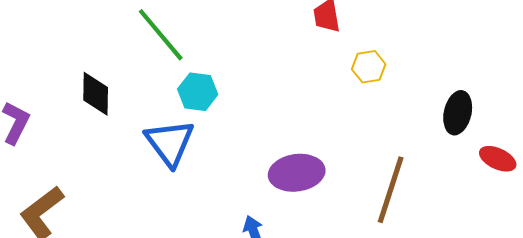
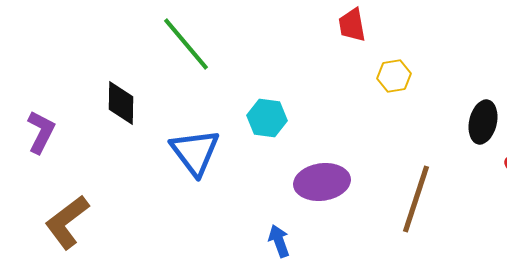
cyan hexagon: (198, 92) -> (267, 118), moved

